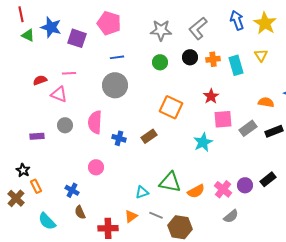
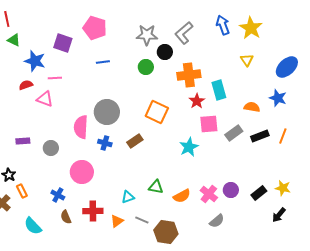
blue star: (51, 27) -> (35, 61), moved
black circle: (190, 57) -> (165, 52), moved
orange cross: (213, 59) -> (189, 75), moved, size x1.6
cyan rectangle: (236, 65) -> (219, 90), moved
gray circle: (115, 85) -> (107, 112), moved
gray circle: (65, 125) -> (51, 148), moved
pink circle: (96, 167) -> (82, 172), size x1.5
black rectangle: (268, 179) -> (259, 193), moved
green triangle: (170, 182) -> (156, 187), size x0.7
red cross: (108, 228) -> (93, 211), moved

